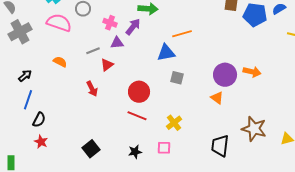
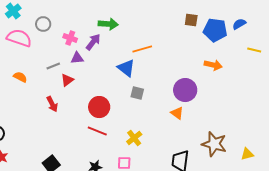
blue triangle: (166, 53) -> (126, 68), turned 48
orange arrow: (252, 72) -> (213, 65), moved

